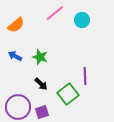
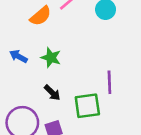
orange semicircle: (16, 25) -> (41, 16), moved
green square: (68, 94) -> (87, 106), turned 30

